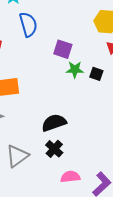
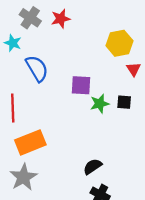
black semicircle: (54, 123) -> (93, 166), size x0.7

